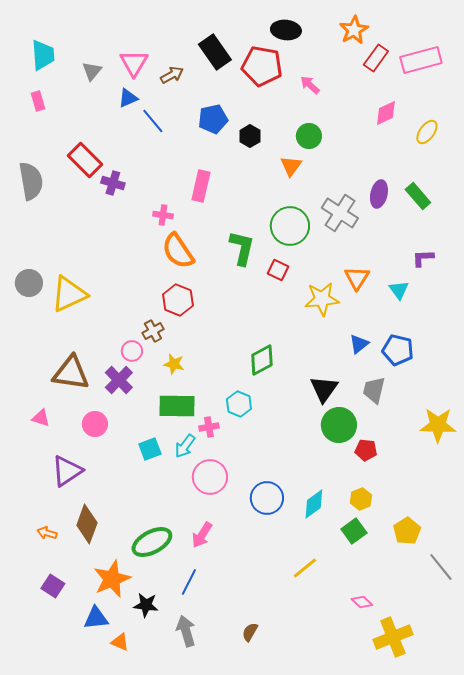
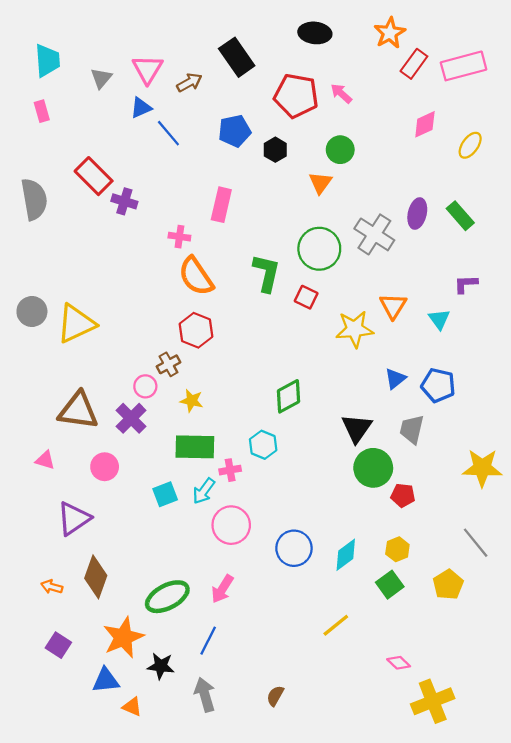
red pentagon: (262, 66) -> (296, 96), moved
gray line: (441, 567) -> (476, 543), moved

